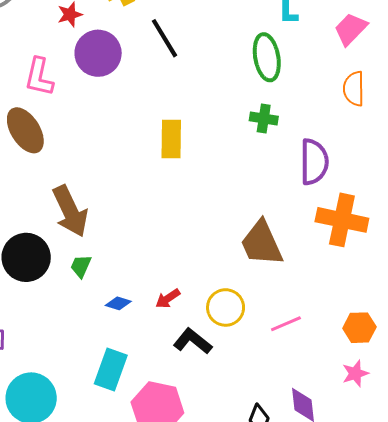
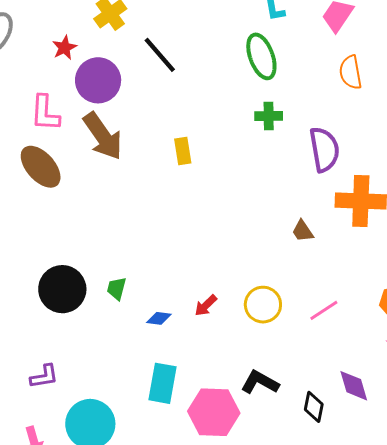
yellow rectangle: (171, 139) -> (183, 151), size x0.7
brown arrow: (70, 211) -> (103, 136), moved
brown trapezoid: (262, 243) -> (303, 231), moved, size x0.5
black L-shape: (193, 341) -> (260, 382), moved

